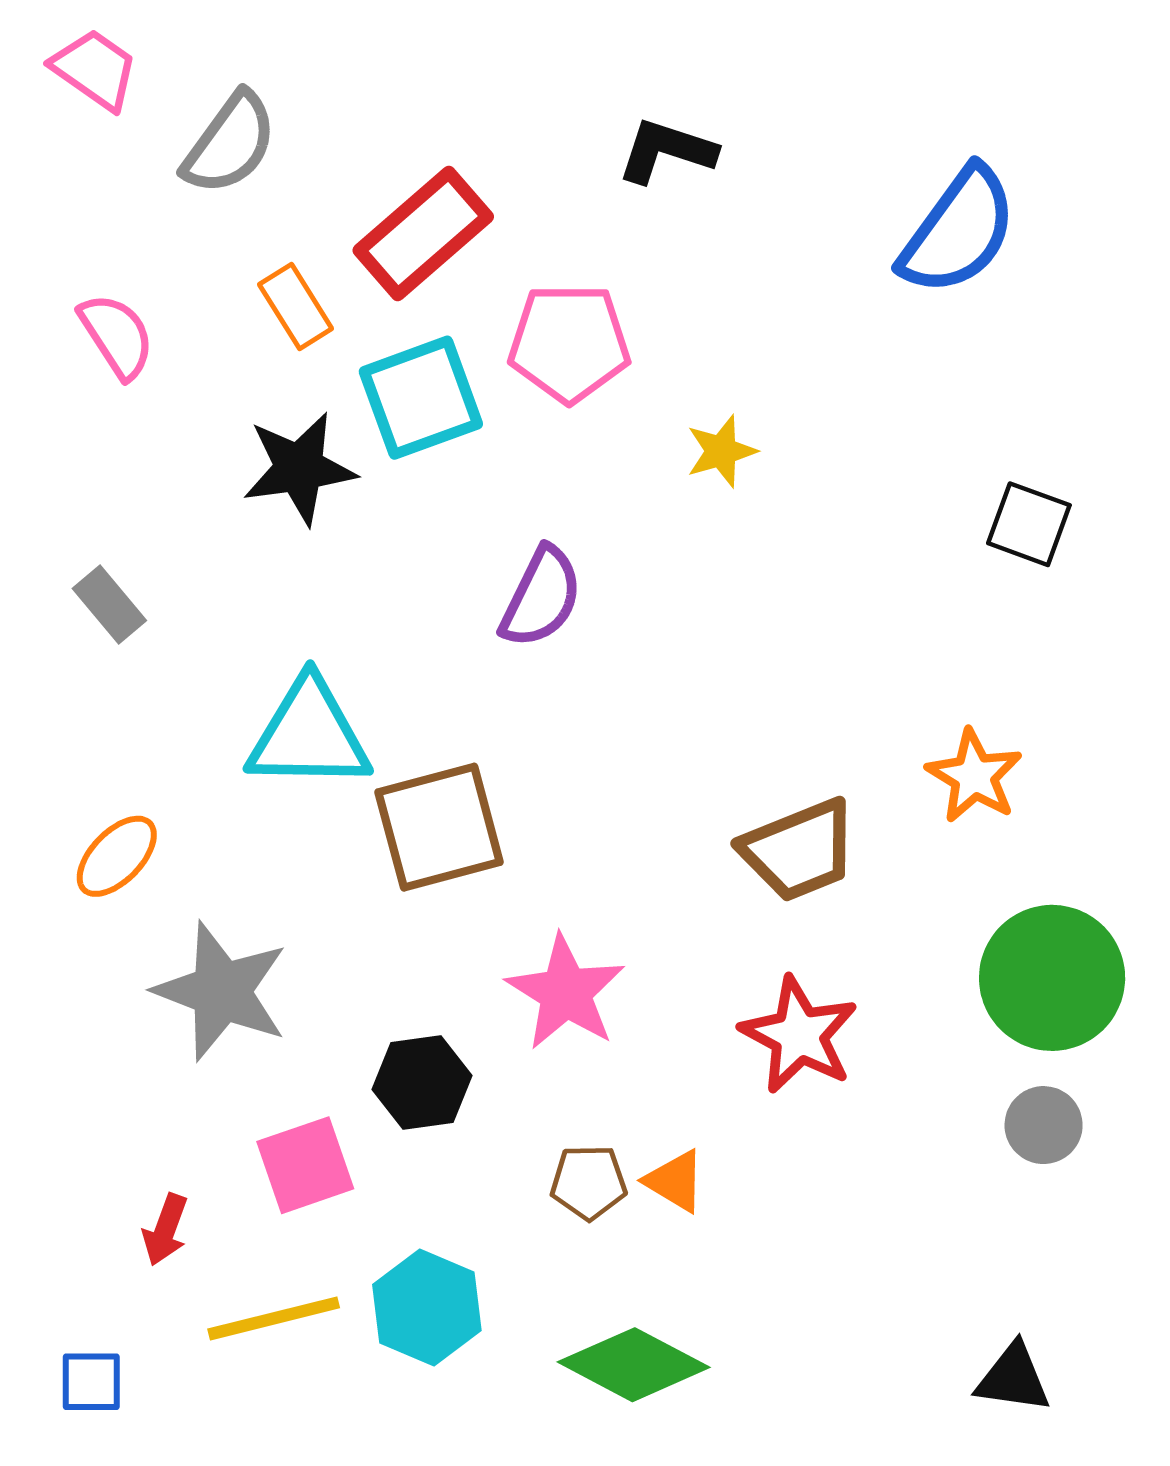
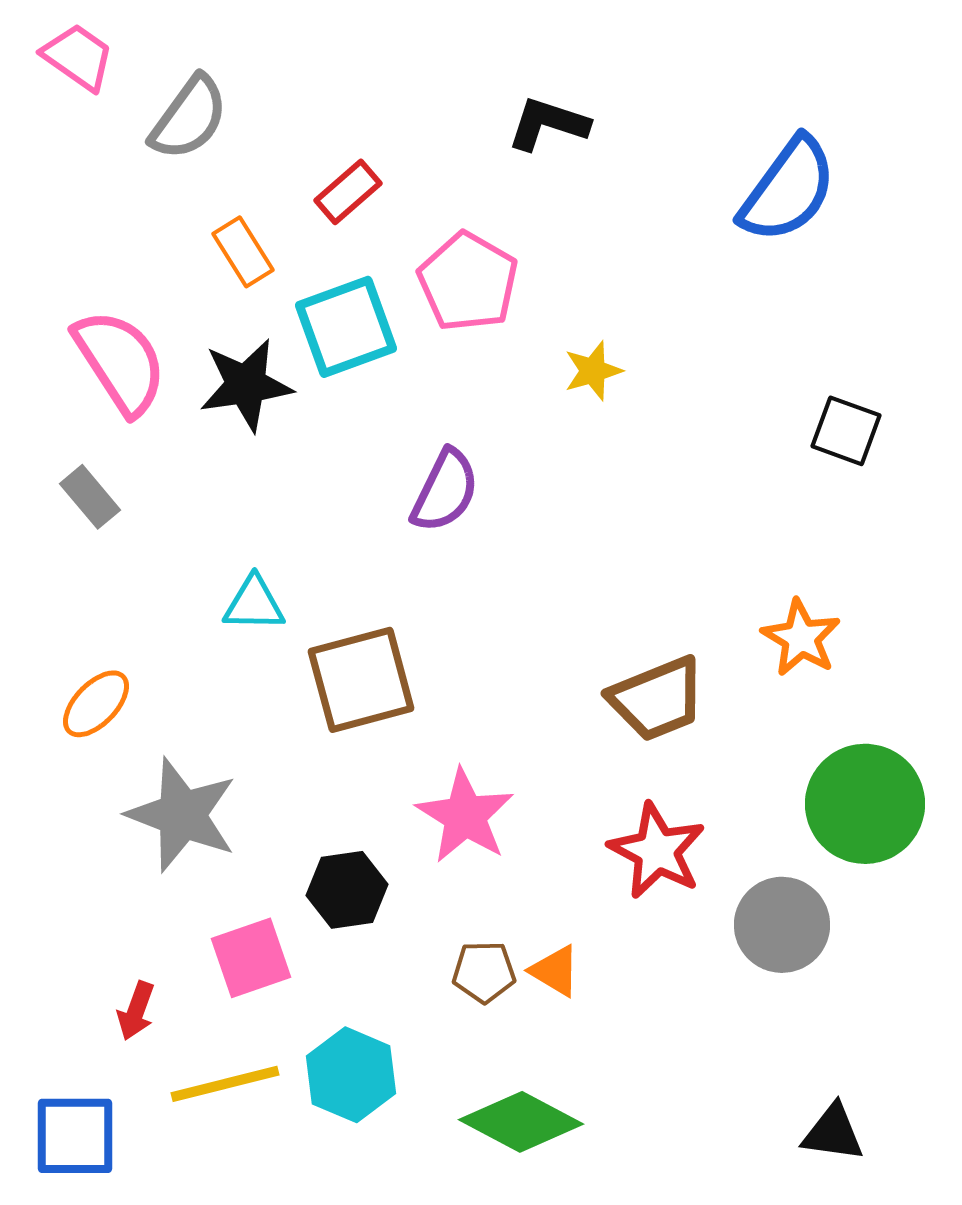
red rectangle: (423, 234) -> (348, 192), size x0.6
pink semicircle: (117, 336) -> (120, 362), moved, size x1.5
pink pentagon: (569, 343) -> (468, 282), turned 30
cyan triangle: (309, 735) -> (254, 604), size x0.6
gray circle: (1044, 1125) -> (782, 925), moved, size x1.5
blue square: (91, 1382) -> (75, 1136), size x1.6

